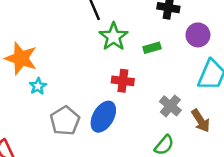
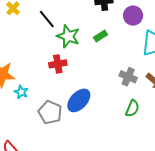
red cross: (123, 81) -> (58, 64), moved
blue ellipse: (103, 117) -> (79, 100), turned 30

